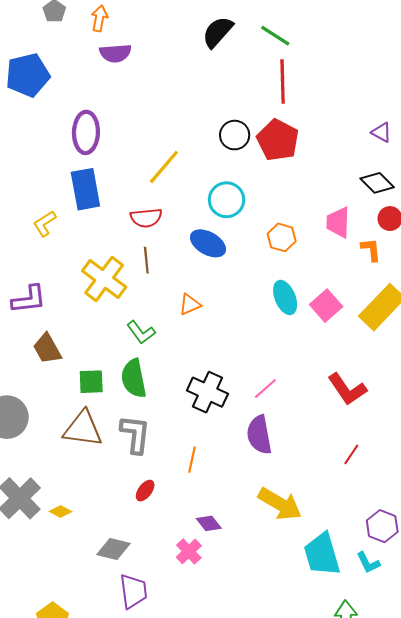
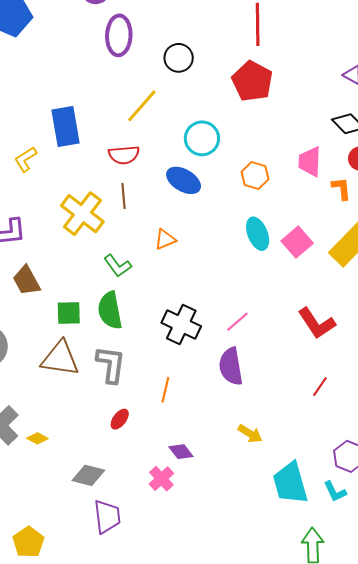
purple ellipse: (86, 132) -> (119, 35), moved
black circle: (235, 135) -> (179, 58), moved
yellow arrow: (280, 504) -> (250, 434), size x0.6

